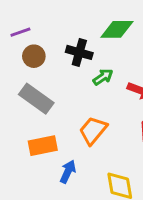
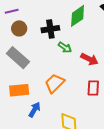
green diamond: (117, 29) -> (78, 16), turned -40
black cross: (79, 52) -> (50, 29), turned -30
green arrow: (103, 77) -> (65, 47), turned 64

